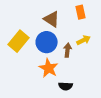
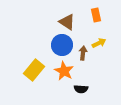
yellow rectangle: (19, 41) -> (34, 70), moved

